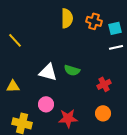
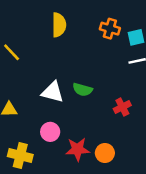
yellow semicircle: (67, 18) -> (59, 25), moved
orange circle: (103, 113) -> (105, 153), moved

